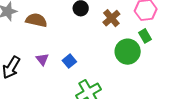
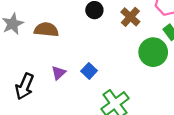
purple triangle: (42, 59) -> (58, 73), turned 32

